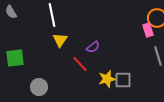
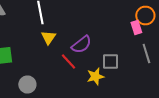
purple semicircle: (93, 47) -> (81, 44), size x1.5
gray square: (123, 80) -> (110, 62), moved

